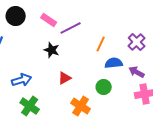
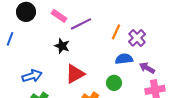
purple cross: (137, 42) -> (137, 38), moved
orange line: (101, 44) -> (116, 32), moved
red triangle: (65, 78) -> (75, 74), size x1.5

